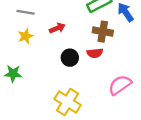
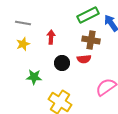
red arrow: (57, 28) -> (51, 37), turned -64
green star: (13, 74) -> (34, 77), moved

